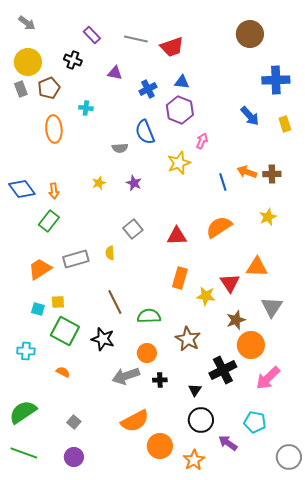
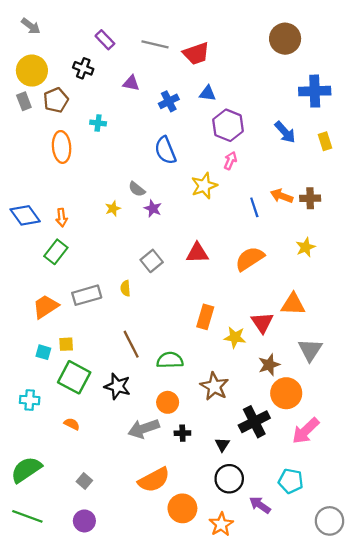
purple hexagon: (180, 110) -> (228, 125), moved
gray semicircle: (120, 148) -> (137, 189), moved, turned 42
red triangle: (177, 236) -> (197, 253), moved

